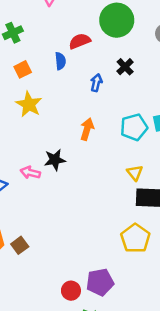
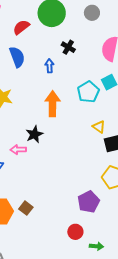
red semicircle: (80, 41) -> (21, 27), moved
blue semicircle: (60, 61) -> (17, 57), size x1.5
orange arrow: (87, 129) -> (52, 104), size x1.4
purple pentagon: (100, 282) -> (89, 202), moved

